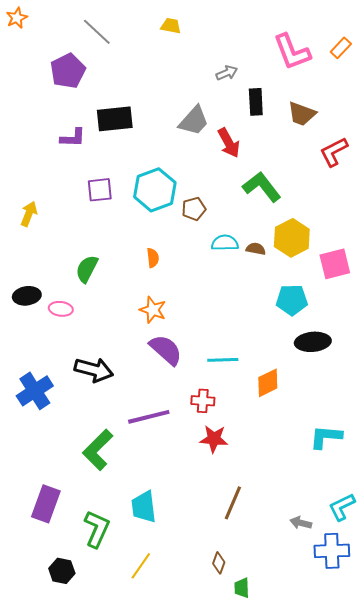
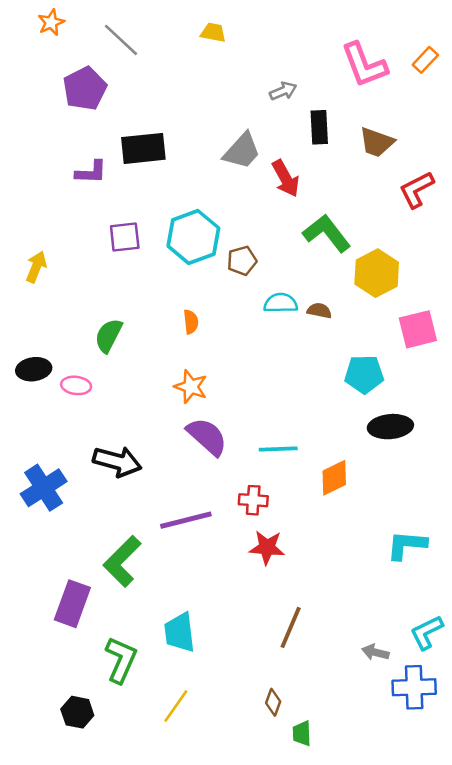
orange star: (17, 18) -> (51, 22), moved
yellow hexagon: (292, 238) -> (377, 273), moved
purple rectangle: (46, 504) -> (72, 604), moved

